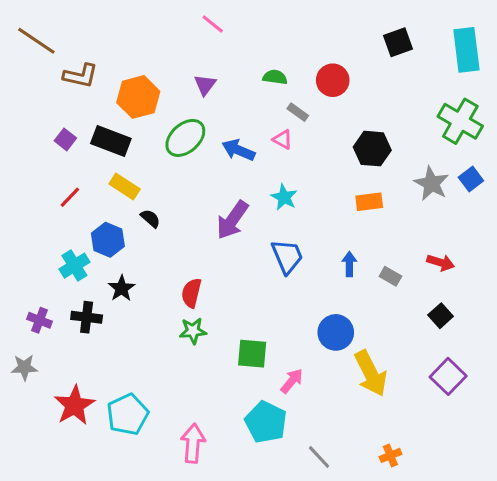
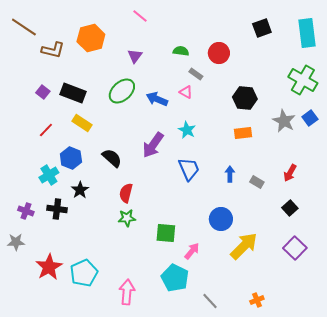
orange hexagon: (138, 97) -> (91, 38), moved
black semicircle: (150, 218) -> (112, 158), moved, size x1.5
red arrow: (441, 263) -> (290, 173), turned 102
yellow arrow: (371, 373) -> (244, 246), turned -108

